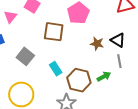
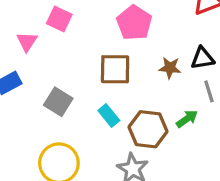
brown square: (54, 32) -> (115, 69), moved
black triangle: (118, 40) -> (203, 58), turned -35

